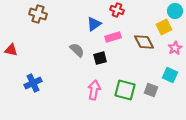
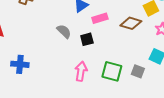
brown diamond: (144, 42) -> (131, 23), turned -45
blue cross: (33, 83) -> (20, 64), turned 30

